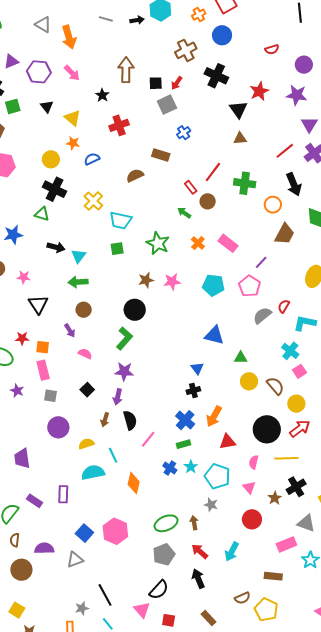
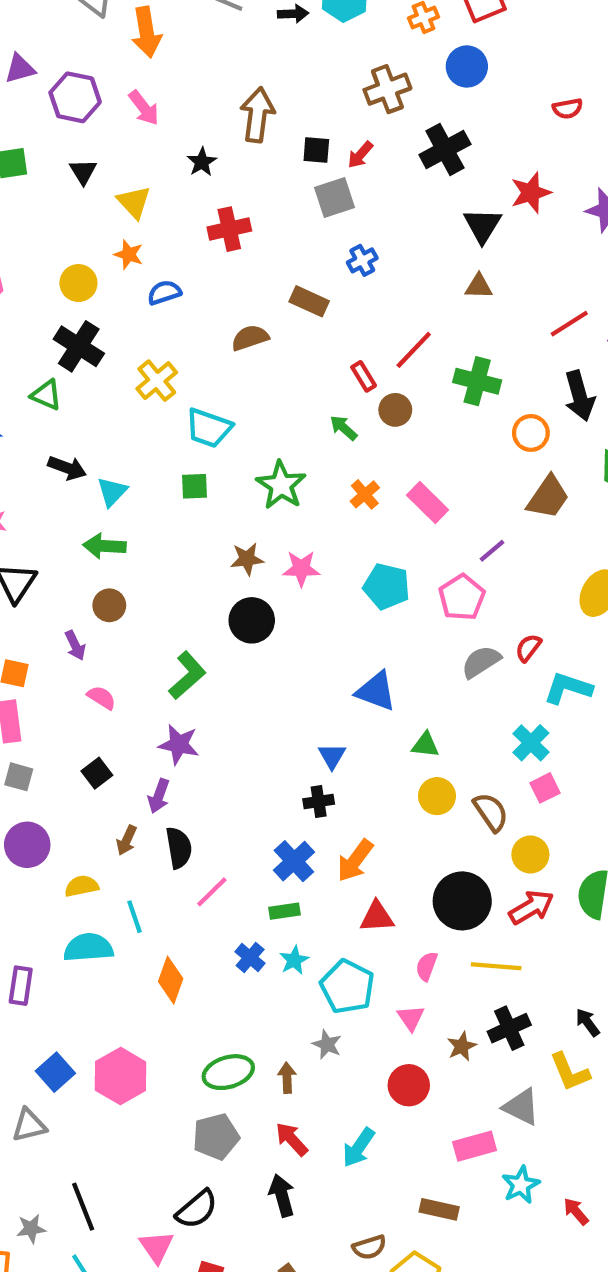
black cross: (216, 76) -> (445, 149), turned 30
black circle: (135, 310) -> (252, 620), moved

